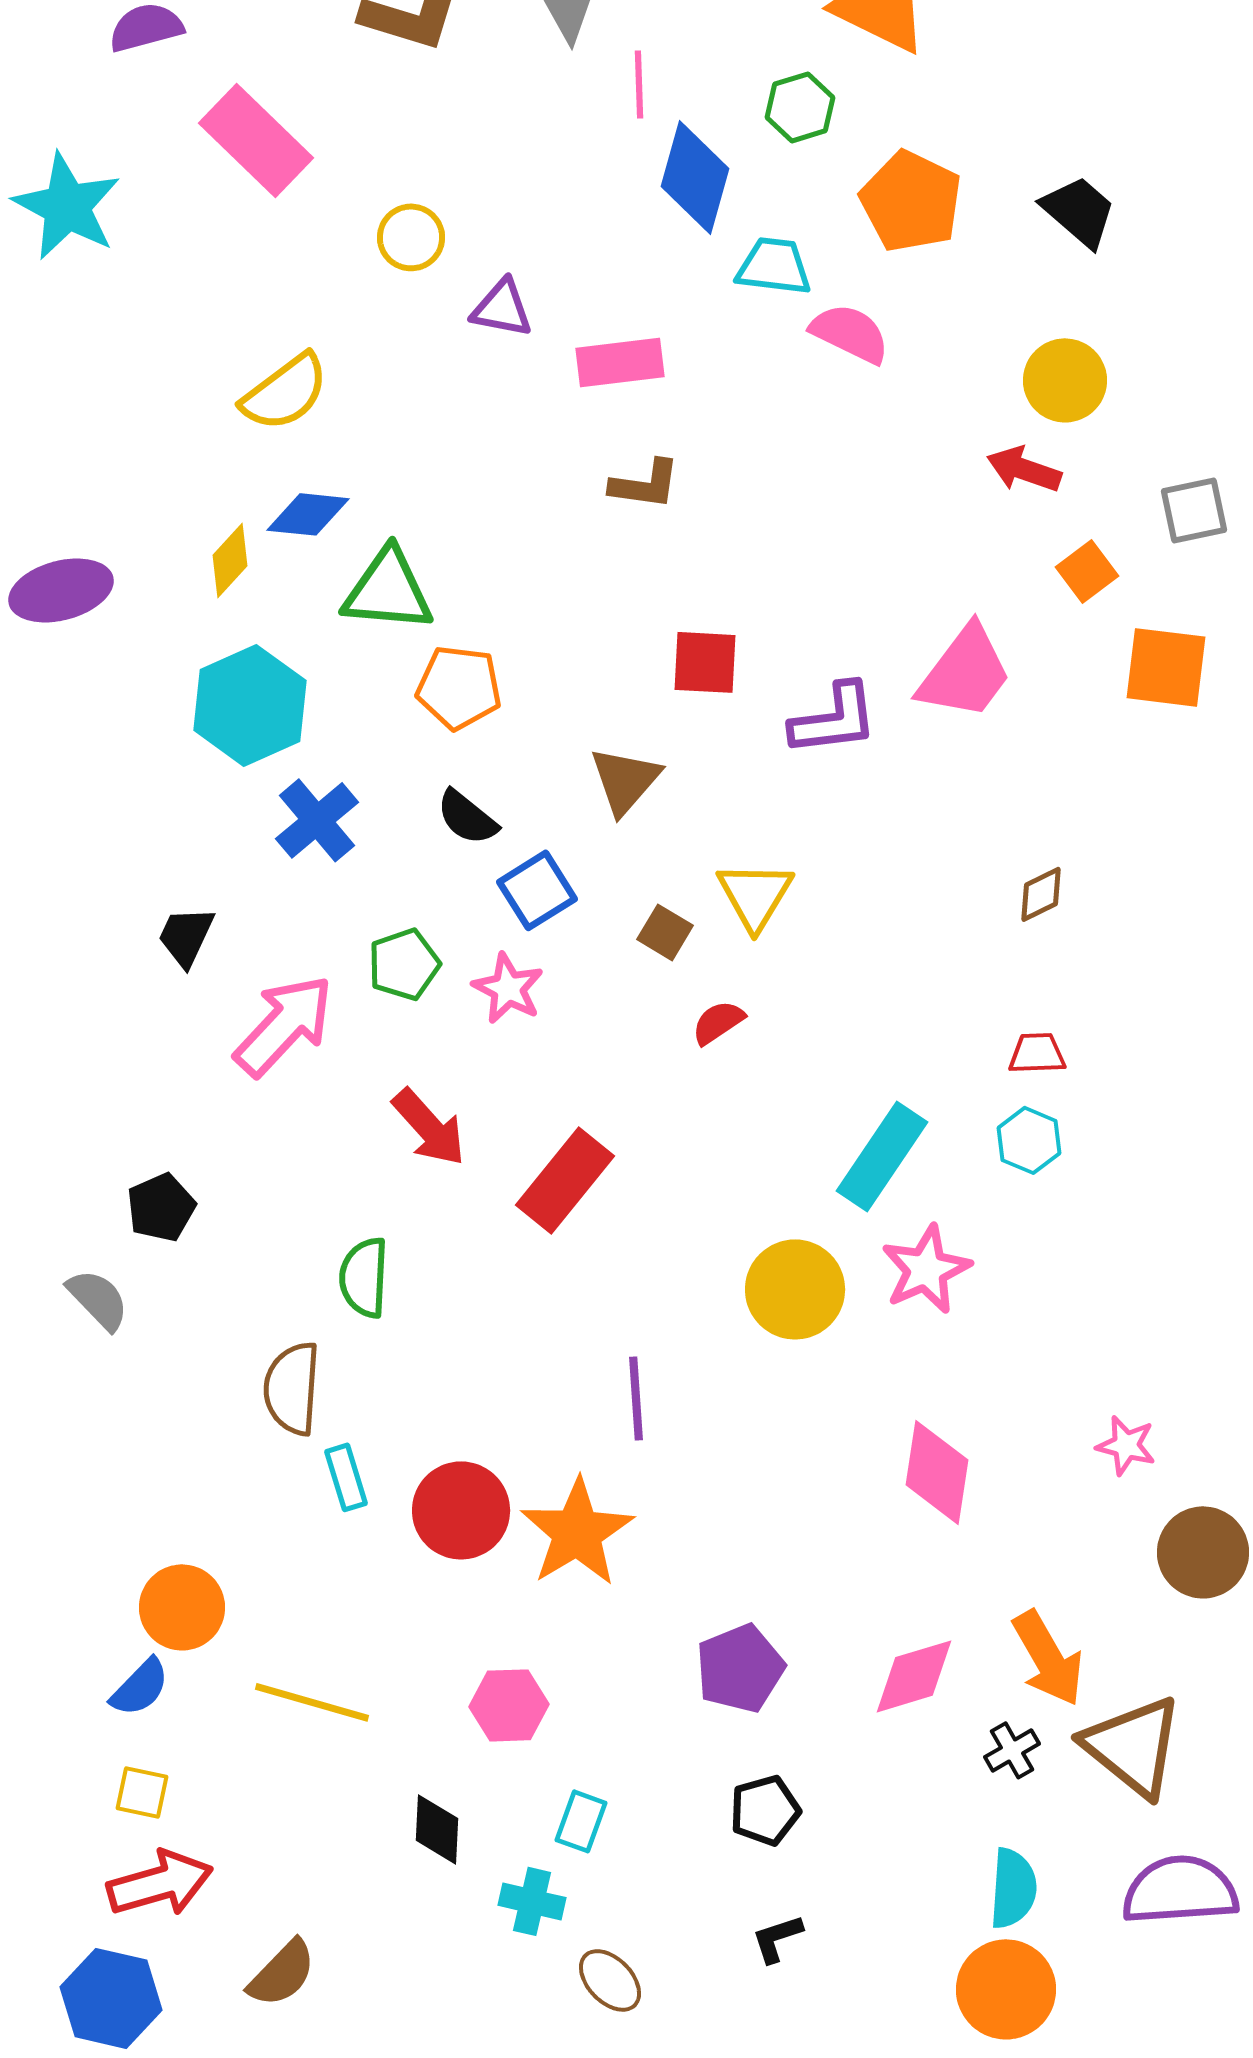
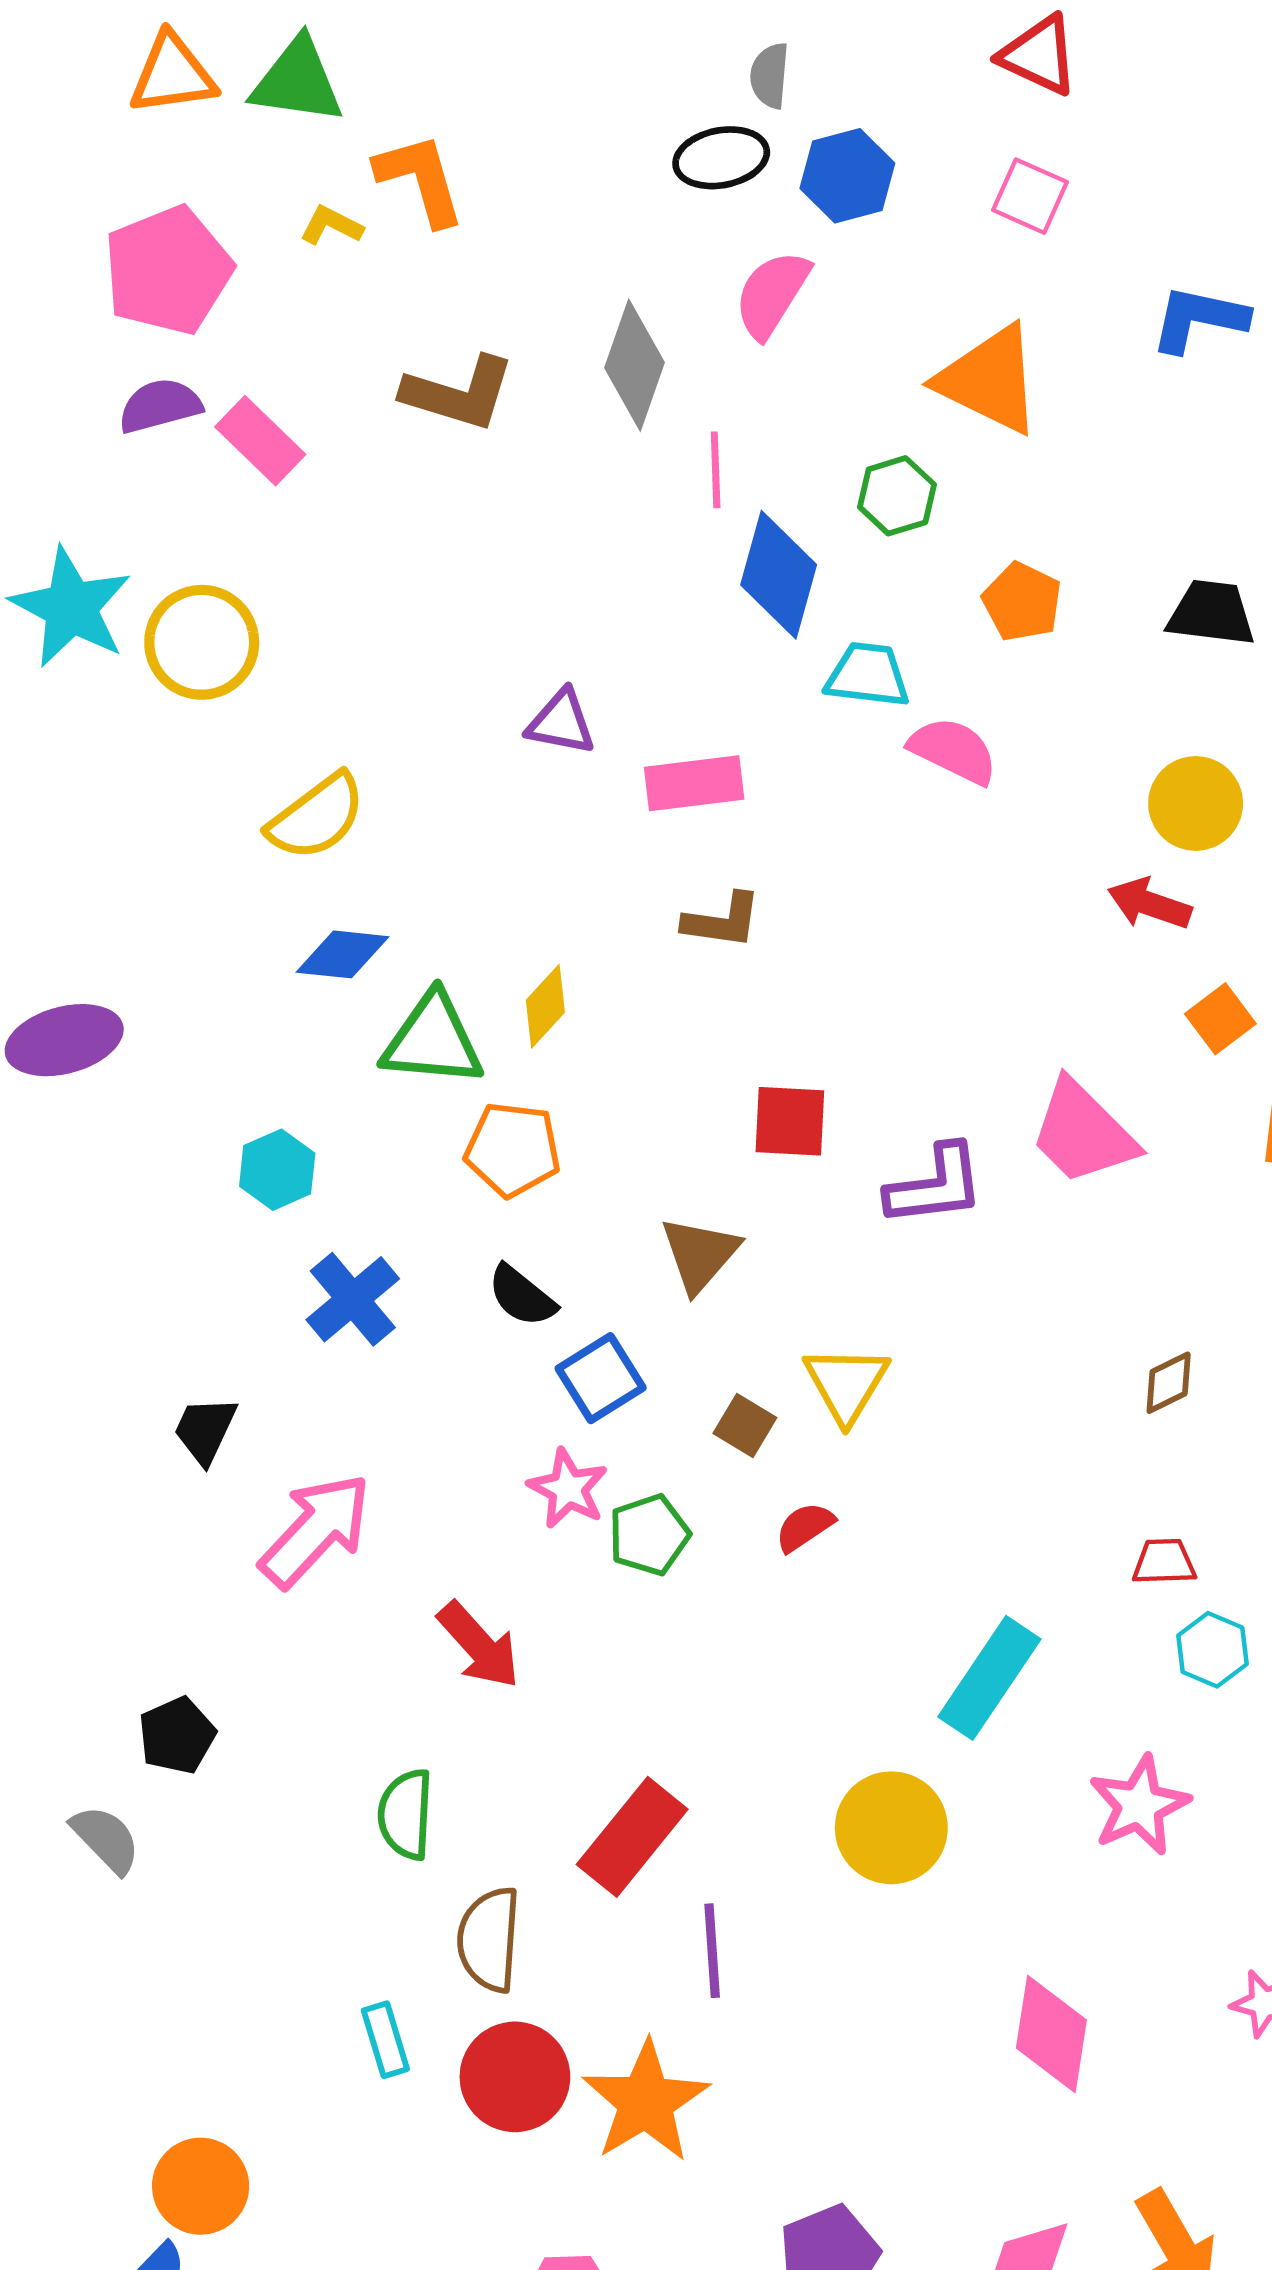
pink rectangle: (256, 140) -> (260, 441), moved, size x0.7
orange pentagon: (911, 201) -> (1022, 602), size x0.7
black trapezoid: (1079, 211) -> (1211, 613), turned -34
yellow circle: (411, 237) -> (202, 642), moved, size x1.5
yellow diamond: (230, 560) -> (545, 1006), moved
pink trapezoid: (965, 672) -> (1083, 1133), turned 98
cyan hexagon: (250, 705) -> (277, 1170), size x0.6
green pentagon: (404, 964) -> (649, 1535), moved
cyan hexagon: (1029, 1140) -> (1212, 1650), moved
red rectangle: (565, 1180) -> (632, 1837), moved
pink star: (926, 1269) -> (1139, 1805), moved
brown semicircle: (292, 1388) -> (489, 1939), moved

